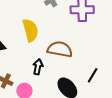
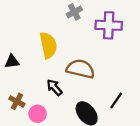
black arrow: (38, 67) -> (54, 87), turned -56

